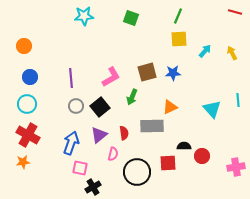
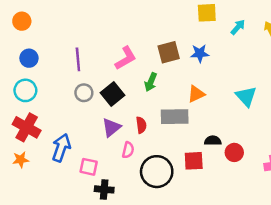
blue arrow: (71, 143) -> (61, 148), moved
black cross: (93, 187) -> (104, 189), turned 35

